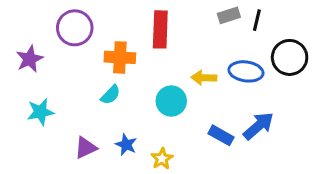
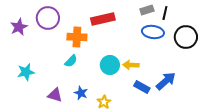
red rectangle: (160, 29) -> (103, 19), turned 75
purple star: (30, 59) -> (19, 27), moved
blue ellipse: (246, 71) -> (153, 32), moved
yellow arrow: (204, 78) -> (131, 65), moved
purple triangle: (86, 148) -> (55, 95), turned 42

